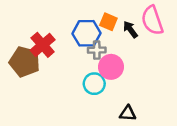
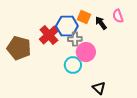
pink semicircle: (152, 20) -> (118, 16), size x0.6
red cross: (43, 45) -> (49, 35), moved
black triangle: (128, 113) -> (99, 88), turned 40

